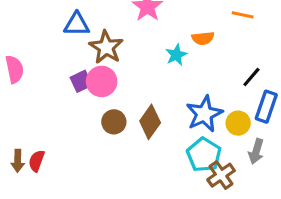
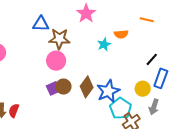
brown star: (106, 47) -> (59, 39), turned -30
purple square: (81, 81) -> (53, 88), moved
blue star: (204, 114) -> (108, 91), moved

